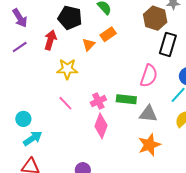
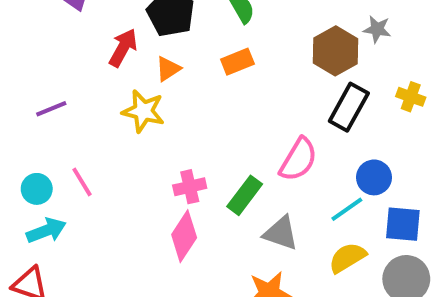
orange triangle: (89, 45) -> (168, 69), moved
purple line: (20, 47) -> (51, 109), moved
green rectangle: (126, 99) -> (245, 195), turned -72
pink line: (65, 103) -> (82, 182), moved

